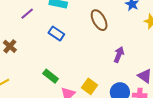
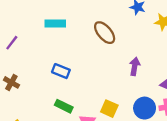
purple line: (27, 14) -> (12, 43), moved
blue rectangle: (56, 33) -> (61, 71), moved

